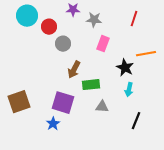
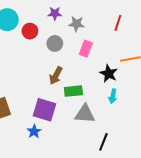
gray circle: (63, 44) -> (55, 43), moved
gray triangle: (102, 107) -> (85, 114), size x1.5
black line: (136, 121) -> (103, 142), moved

